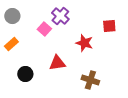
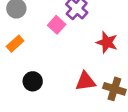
red triangle: (57, 63) -> (85, 81), moved

